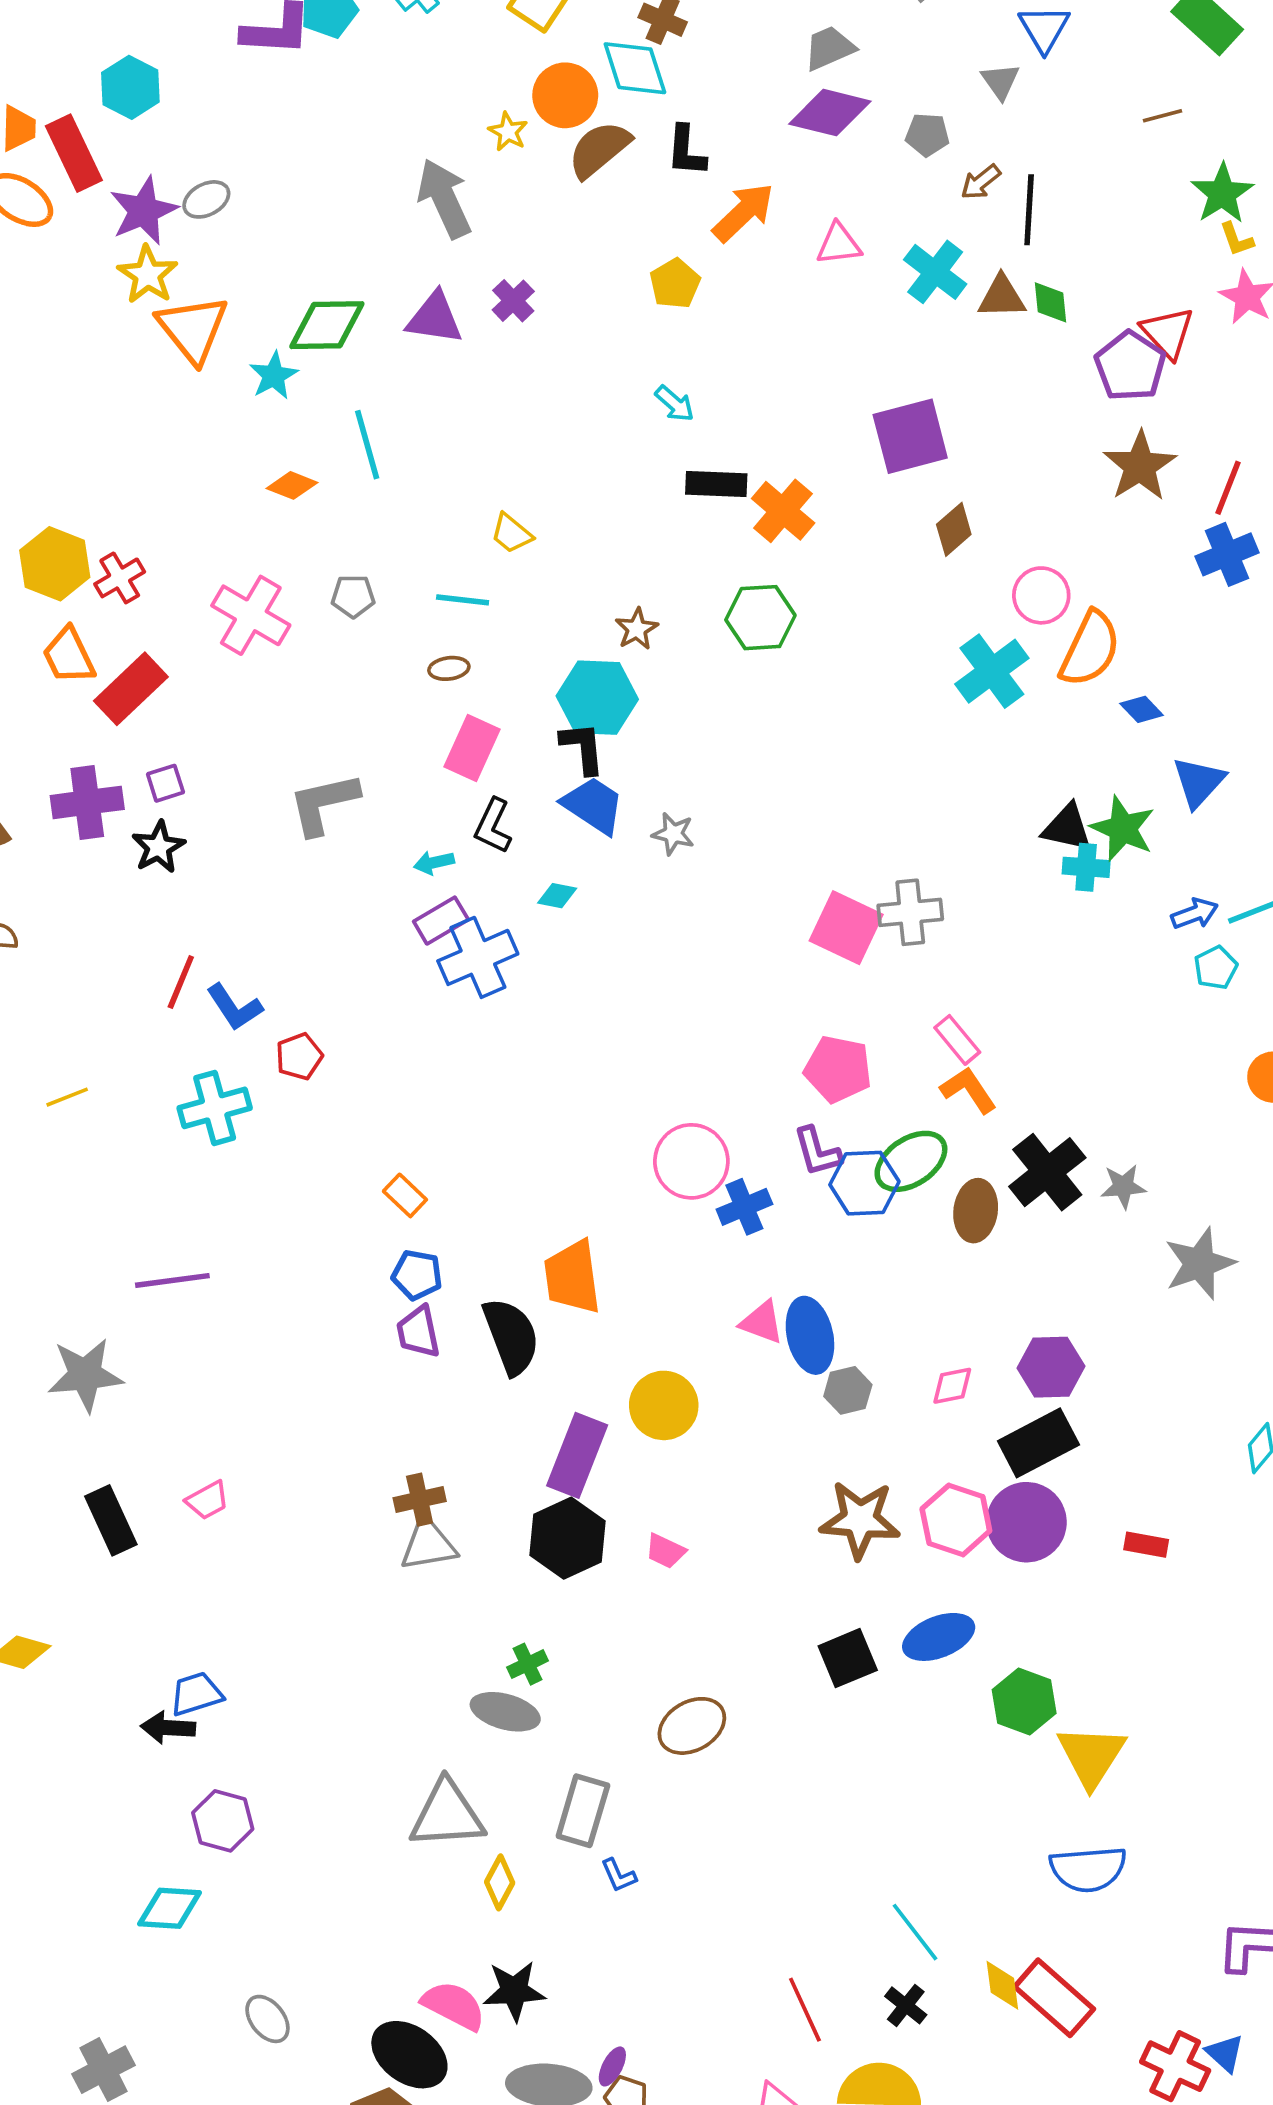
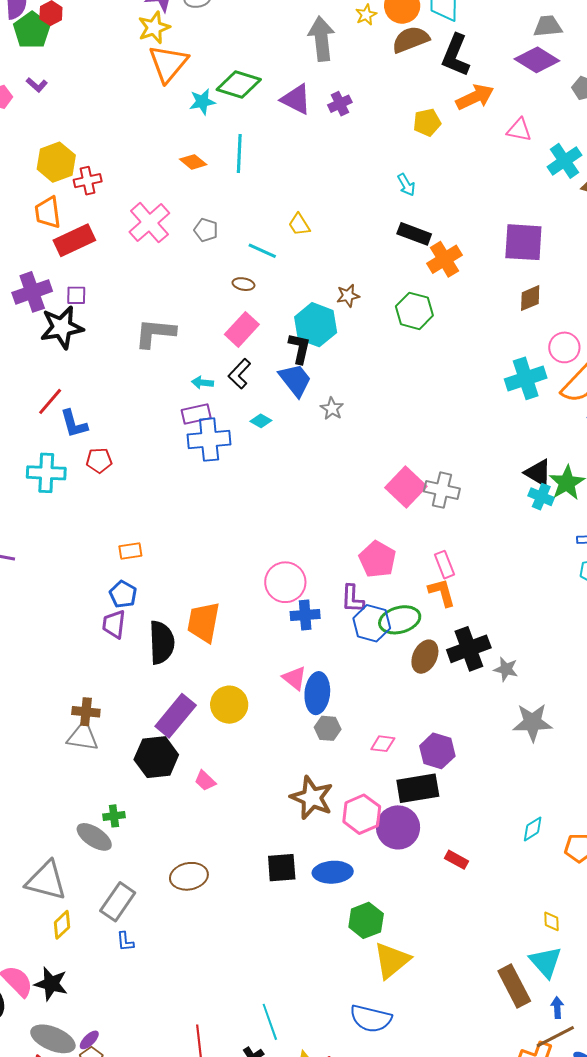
black L-shape: (686, 151) -> (456, 55), size x1.4
purple cross: (87, 802) -> (32, 292), turned -30
black star: (159, 847) -> (62, 327), size x1.5
orange rectangle: (405, 1195) -> (130, 551), turned -70

